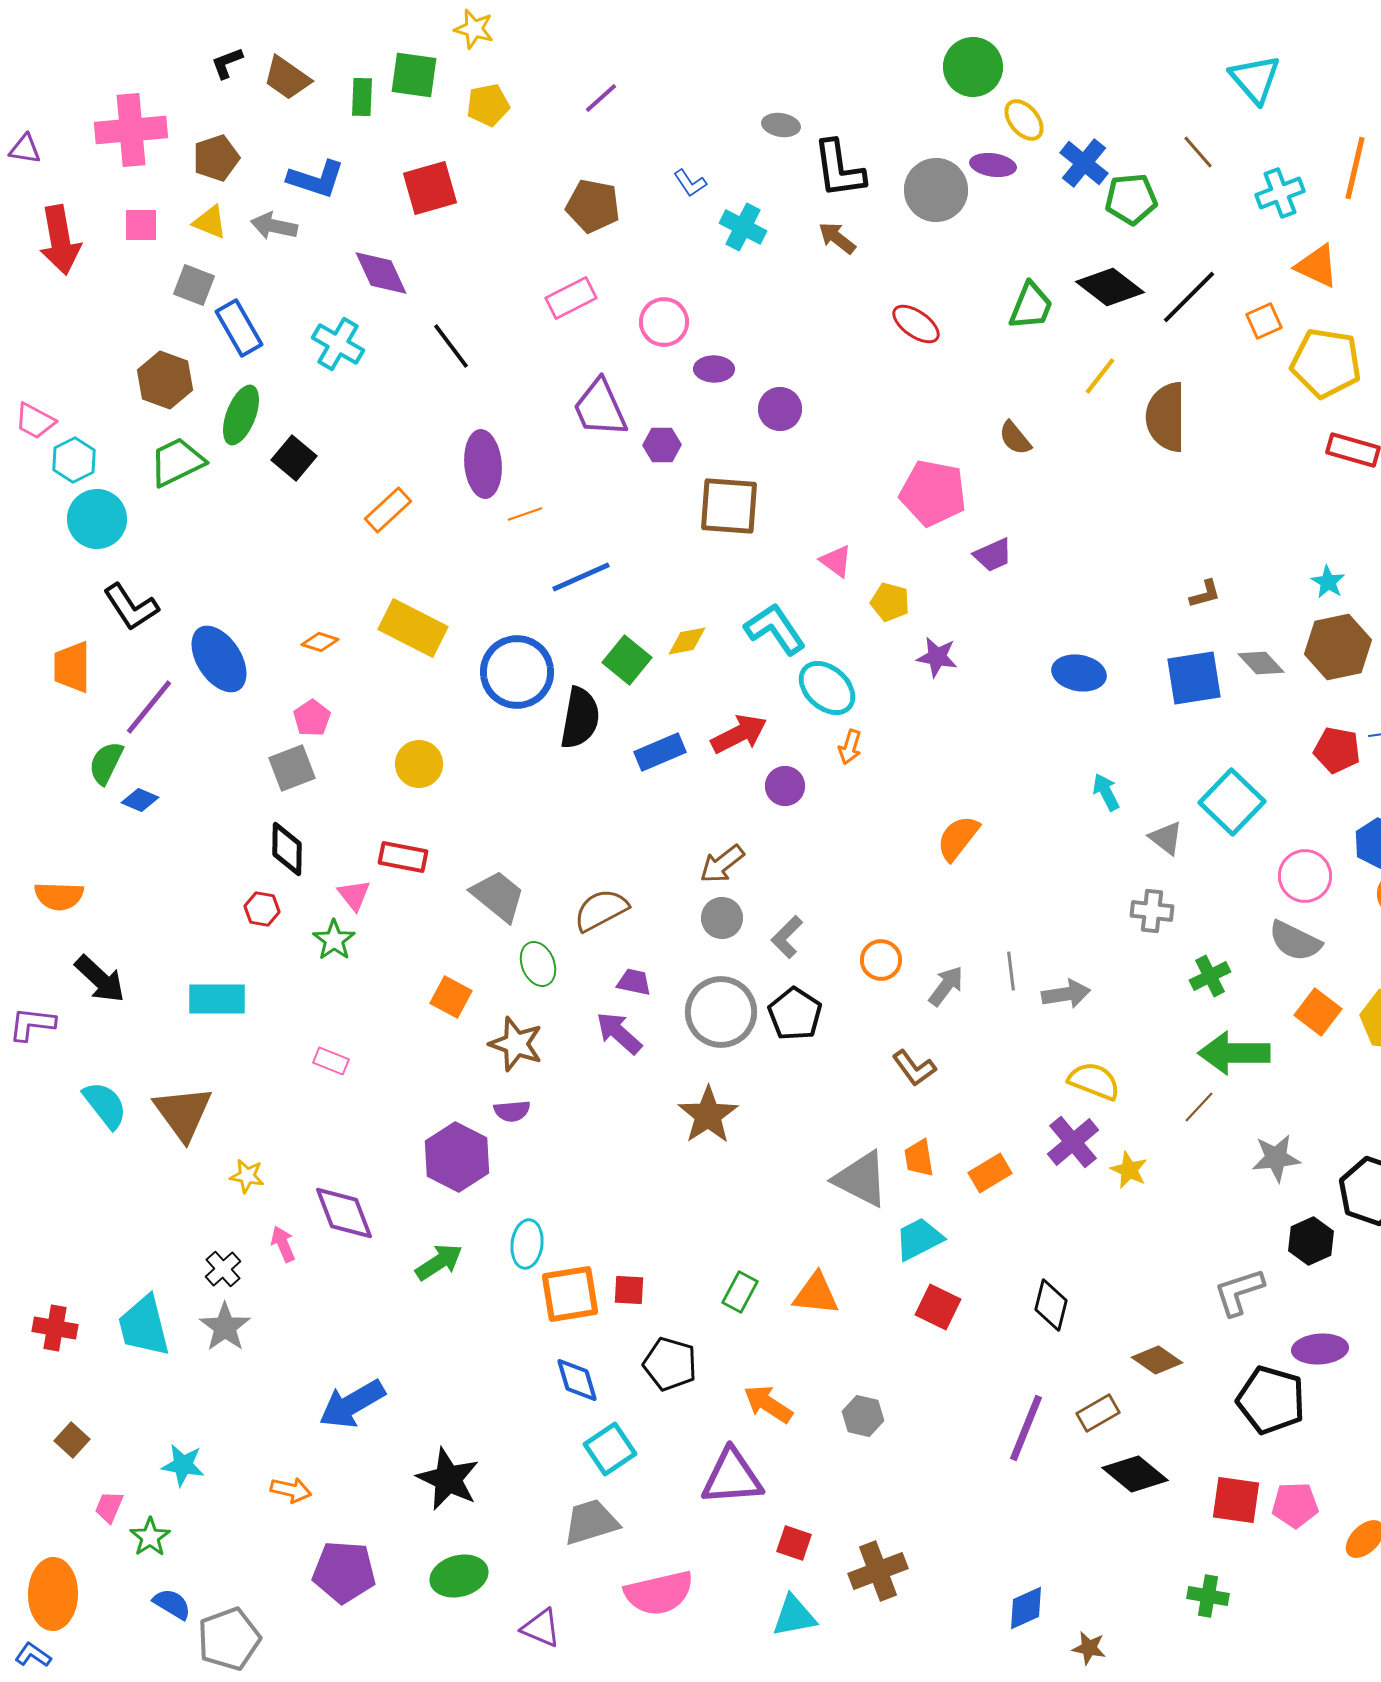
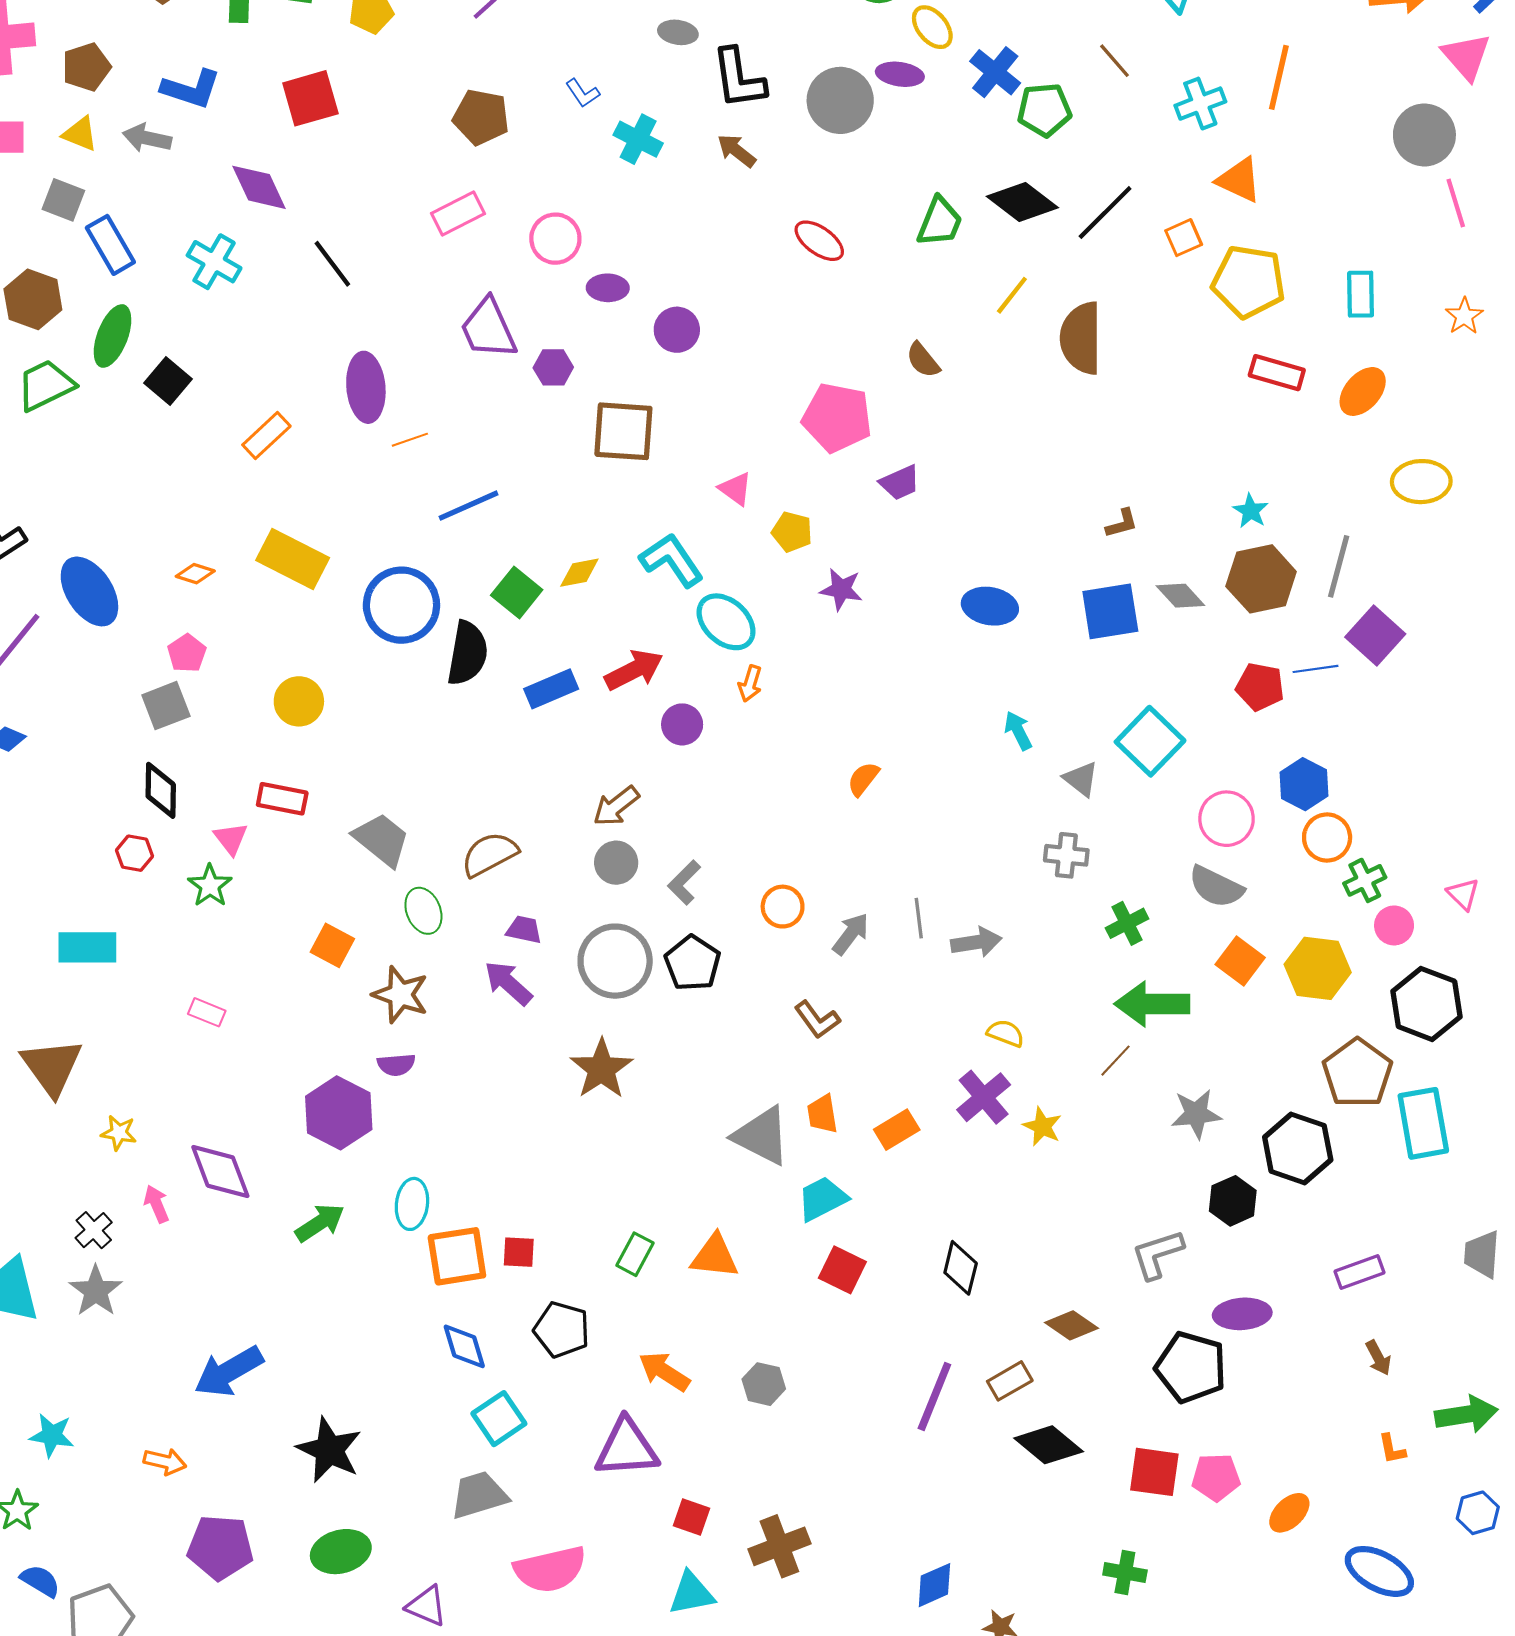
orange semicircle: (958, 838) -> (863, 779), size x0.7
yellow semicircle: (1094, 1081) -> (1006, 1033), size x0.7

